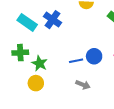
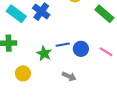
blue line: (76, 61) -> (63, 45), moved
green star: (39, 63) -> (44, 53), moved

